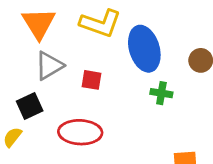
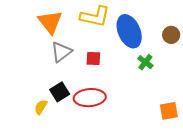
green cross: (161, 93) -> (145, 62), turned 35
black square: (30, 106) -> (60, 92), moved

